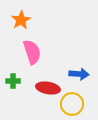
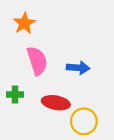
blue arrow: (79, 74) -> (78, 68), moved

